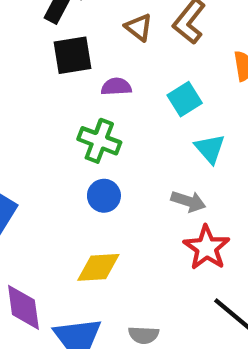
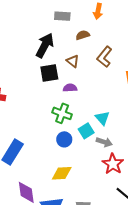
brown triangle: (139, 27) -> (73, 61), moved
cyan square: (185, 99) -> (86, 131), moved
cyan triangle: (210, 149) -> (102, 118), moved

